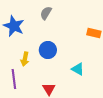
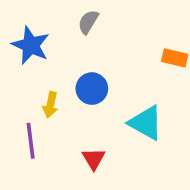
cyan triangle: (78, 69) -> (146, 123), size x1.5

